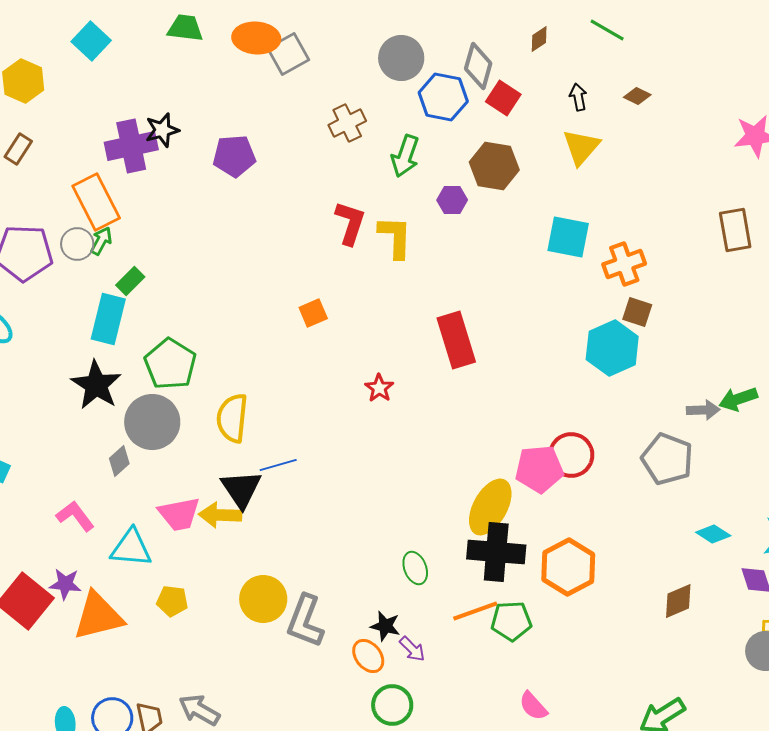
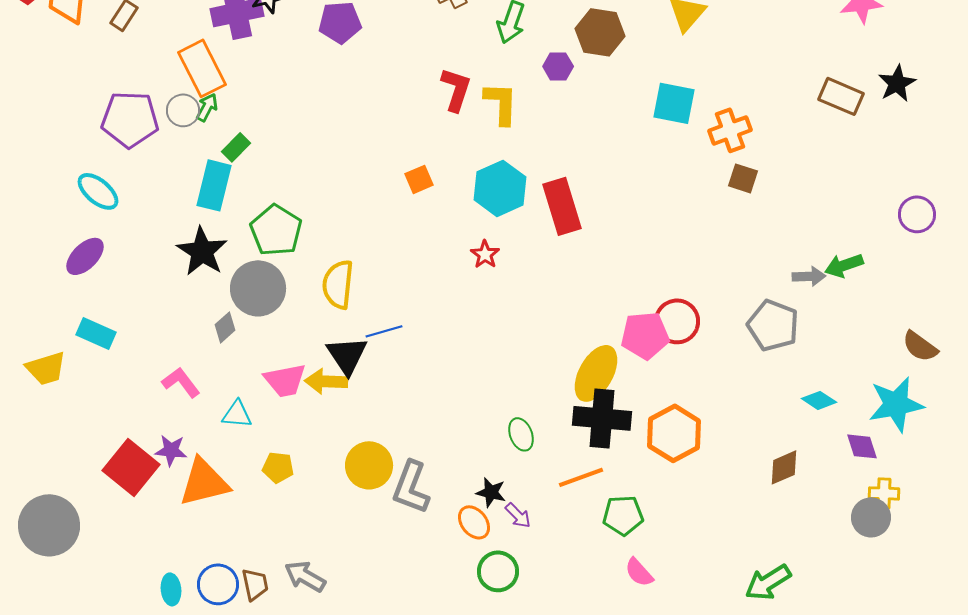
brown rectangle: (735, 230) -> (841, 96), turned -57
cyan hexagon: (612, 348) -> (500, 188), moved
cyan triangle: (131, 548) -> (237, 414), size x0.7
green pentagon: (511, 621) -> (623, 515), moved

